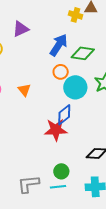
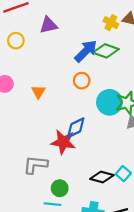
green diamond: (83, 53) -> (106, 51), moved
cyan circle: (75, 87) -> (109, 102), moved
gray L-shape: (28, 184) -> (35, 165), moved

